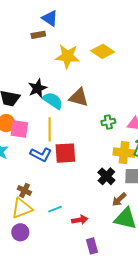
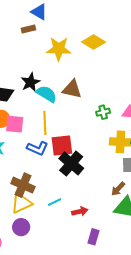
black cross: (106, 176) -> (71, 163), moved, size x1.4
brown cross: (24, 190) -> (23, 185), size x1.6
purple rectangle: (92, 246) -> (94, 237), turned 35

